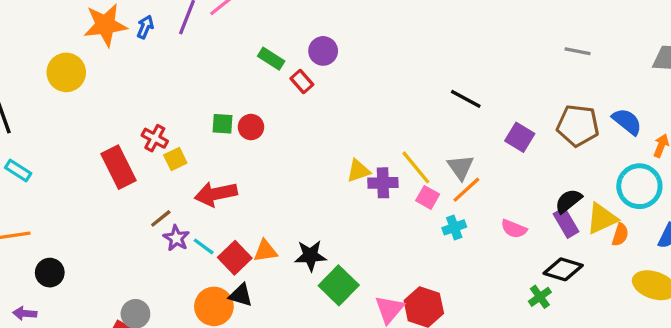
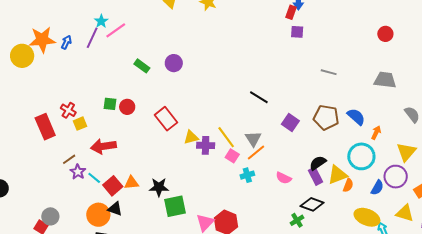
yellow circle: (66, 72) -> (22, 56), moved
red rectangle: (302, 81) -> (166, 119), moved, size x1.6
green square: (339, 285) -> (175, 206), turned 30

